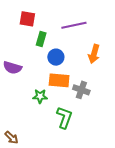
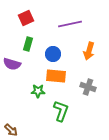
red square: (27, 19) -> (26, 18), turned -35
green rectangle: (41, 39) -> (28, 44), moved
gray cross: (81, 90) -> (88, 87), moved

